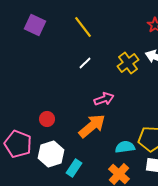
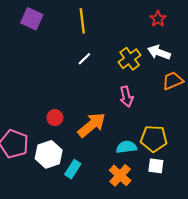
yellow line: (83, 27) -> (82, 21), turned 30
pink arrow: (104, 99) -> (126, 97), moved, turned 96
red circle: (47, 119) -> (55, 118), moved

